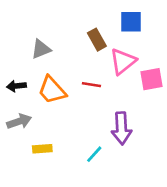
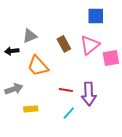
brown rectangle: (97, 40) -> (64, 44), moved
red line: (91, 85) -> (66, 90), moved
black arrow: (16, 86) -> (12, 51), moved

